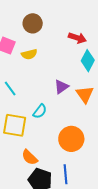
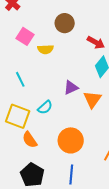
brown circle: (33, 23) -> (65, 23), moved
orange semicircle: (30, 157) -> (30, 140), moved
blue line: (66, 174) -> (71, 175), moved

